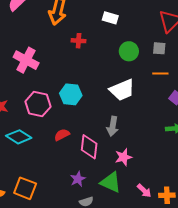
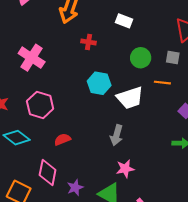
orange line: (160, 74) -> (162, 83), moved
cyan hexagon: (71, 94) -> (99, 83), moved
pink diamond: (89, 147) -> (48, 172), moved

